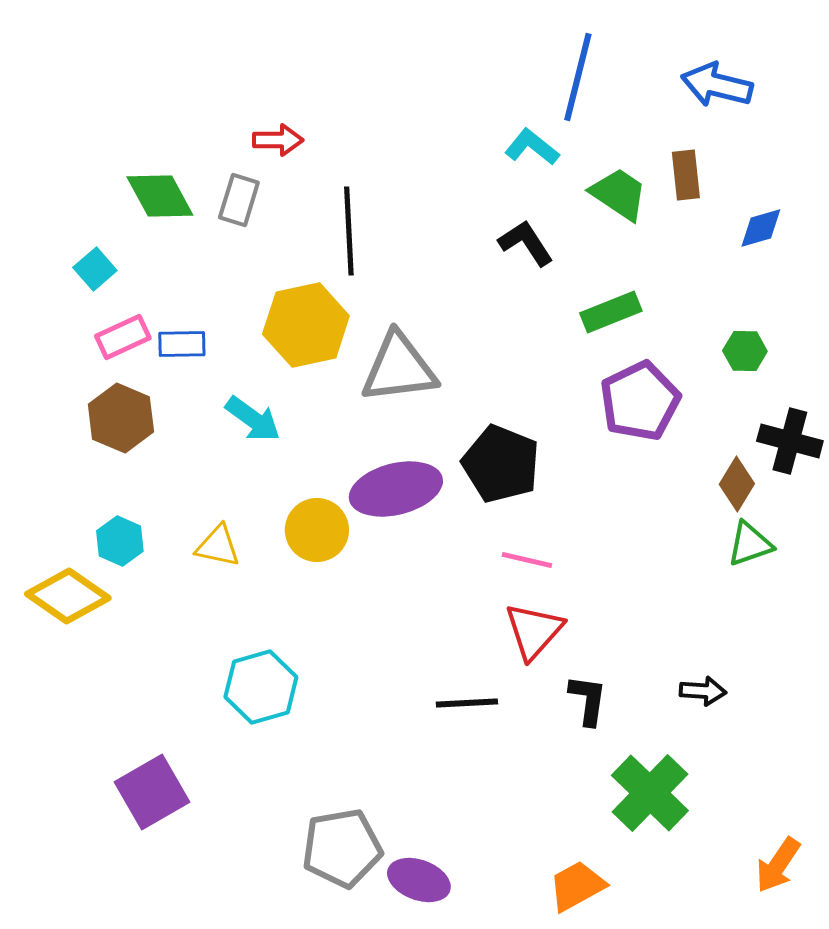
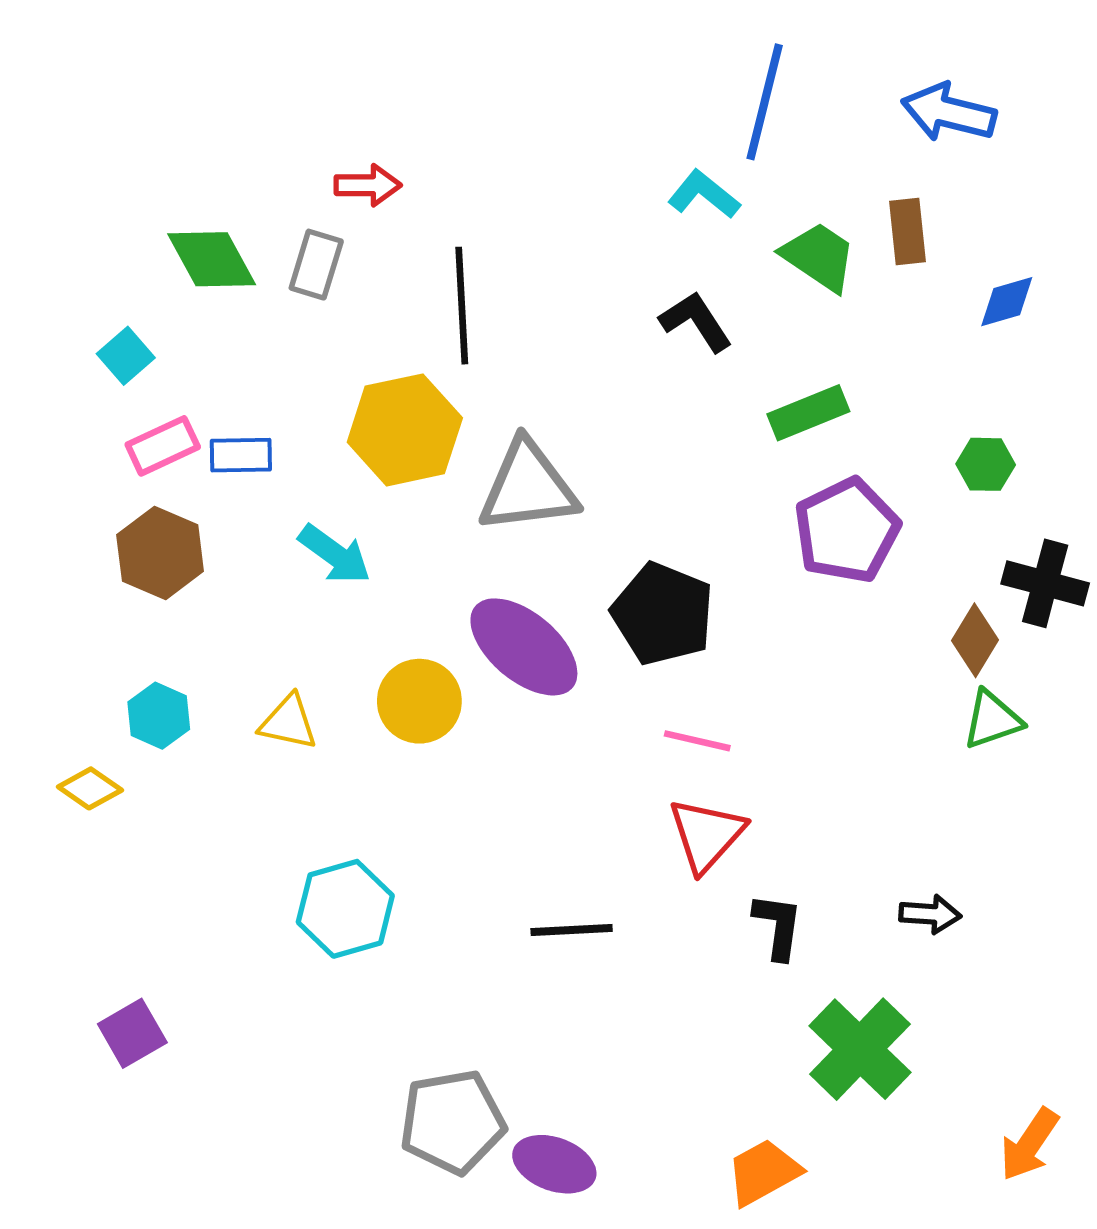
purple ellipse: (396, 489) -> (524, 647), turned 54
yellow diamond: (68, 596) -> (90, 788), size x0.6
black line: (467, 703) -> (572, 930), moved
purple square: (152, 792) -> (132, 1033), moved, size x0.7

